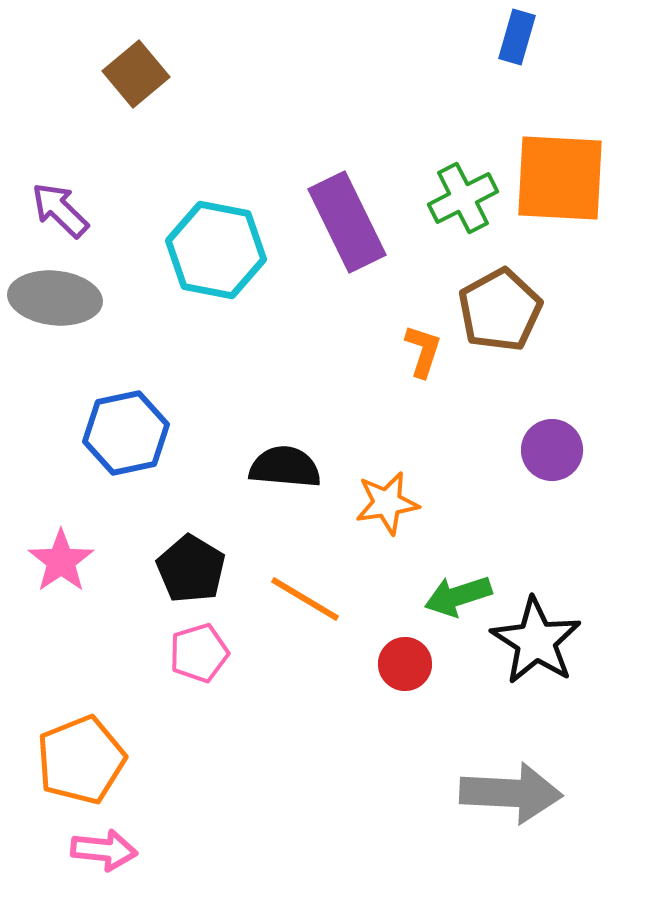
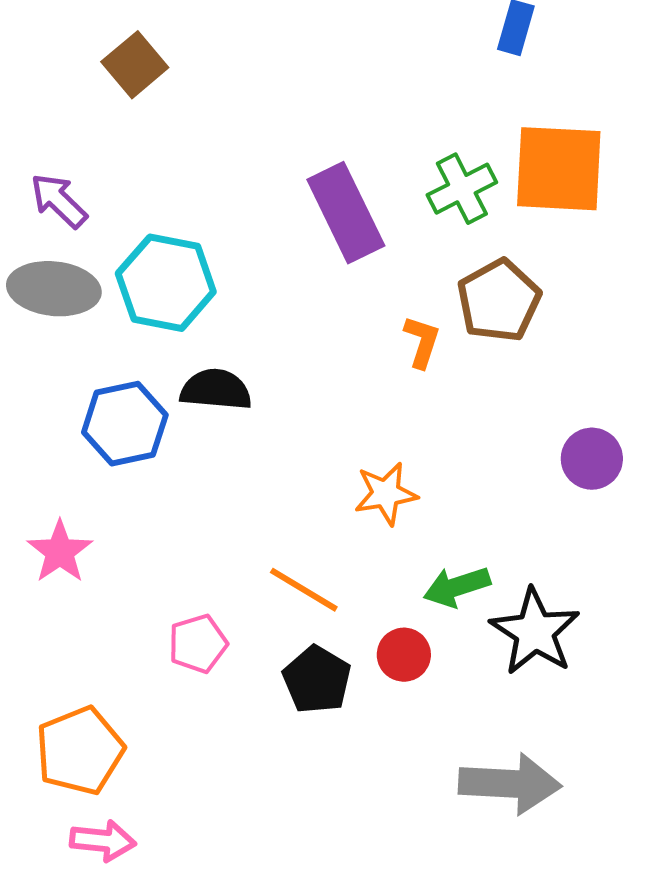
cyan hexagon: (216, 250) -> (166, 283), moved
purple circle: (552, 450) -> (592, 459), moved
black semicircle: (285, 467) -> (216, 390), moved
black pentagon: (191, 569) -> (317, 680), moved

